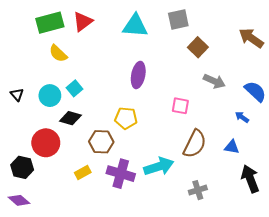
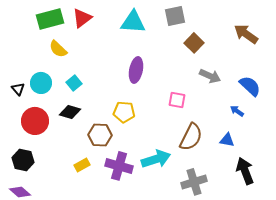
cyan circle: (50, 96) -> (41, 83), moved
red circle: (46, 143) -> (35, 121), moved
gray cross: (198, 190) -> (194, 182), size x1.4

